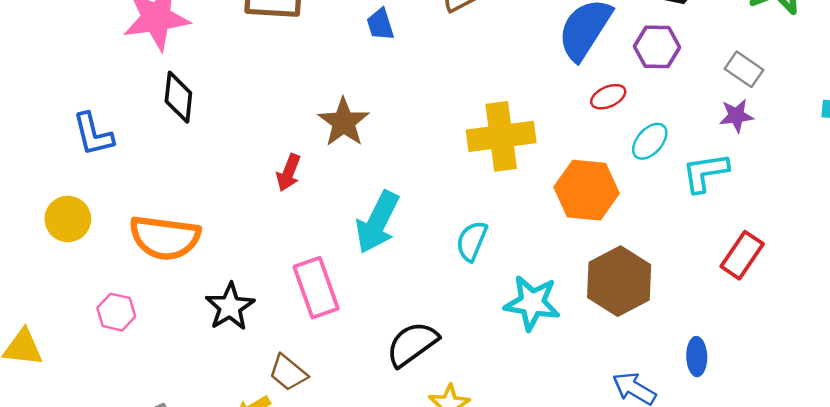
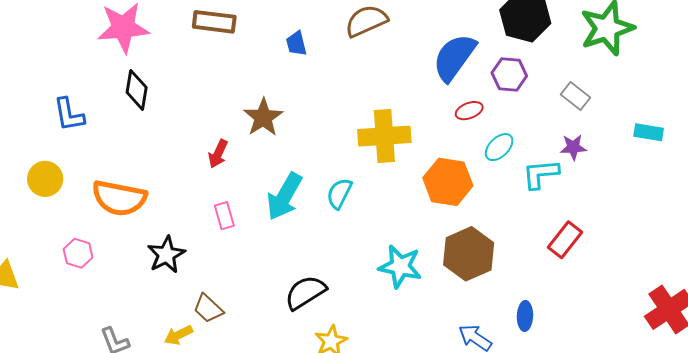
purple star: (736, 116) -> (573, 147), moved
cyan semicircle: (472, 241) -> (339, 194), moved
pink rectangle: (316, 288) -> (224, 216), moved, size x0.6

